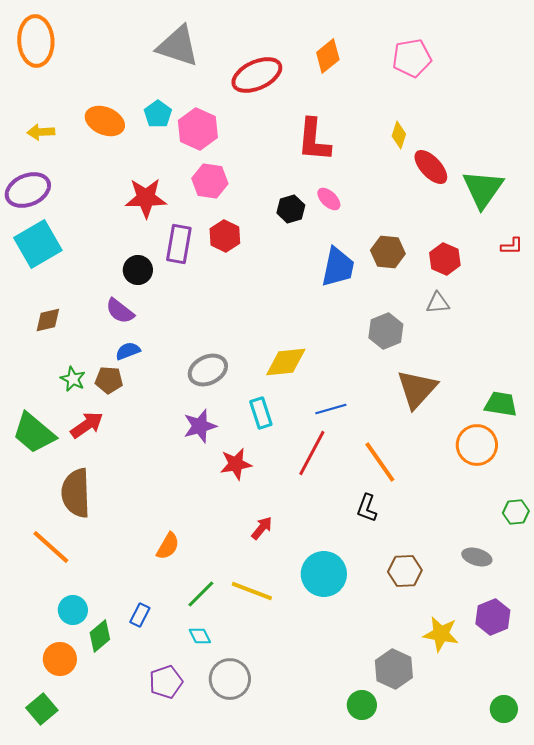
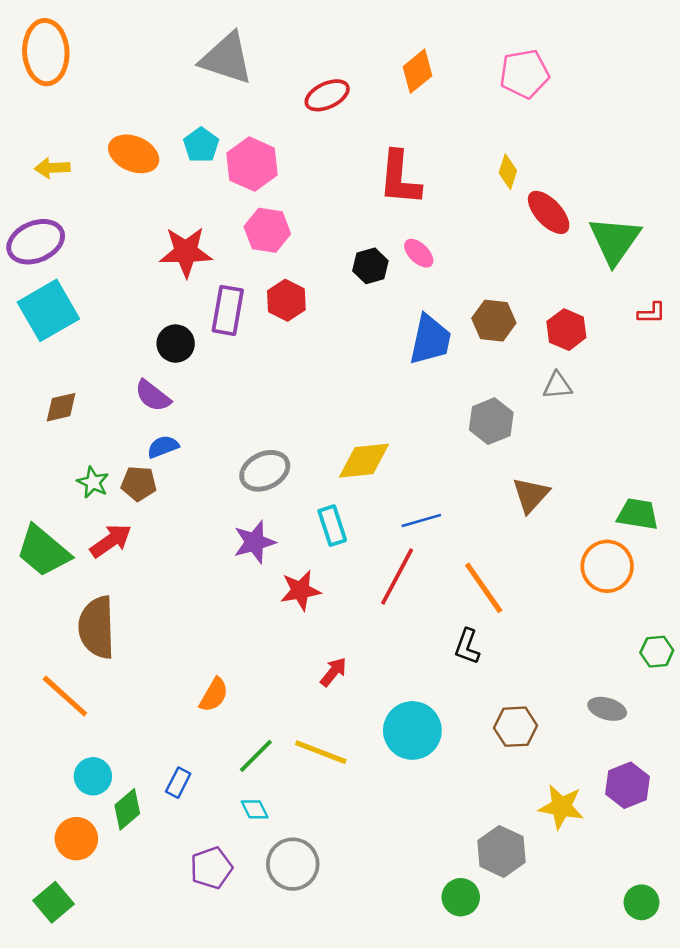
red ellipse: (257, 75) -> (327, 95), size x0.7
brown triangle: (417, 389) -> (531, 495), size x0.7

